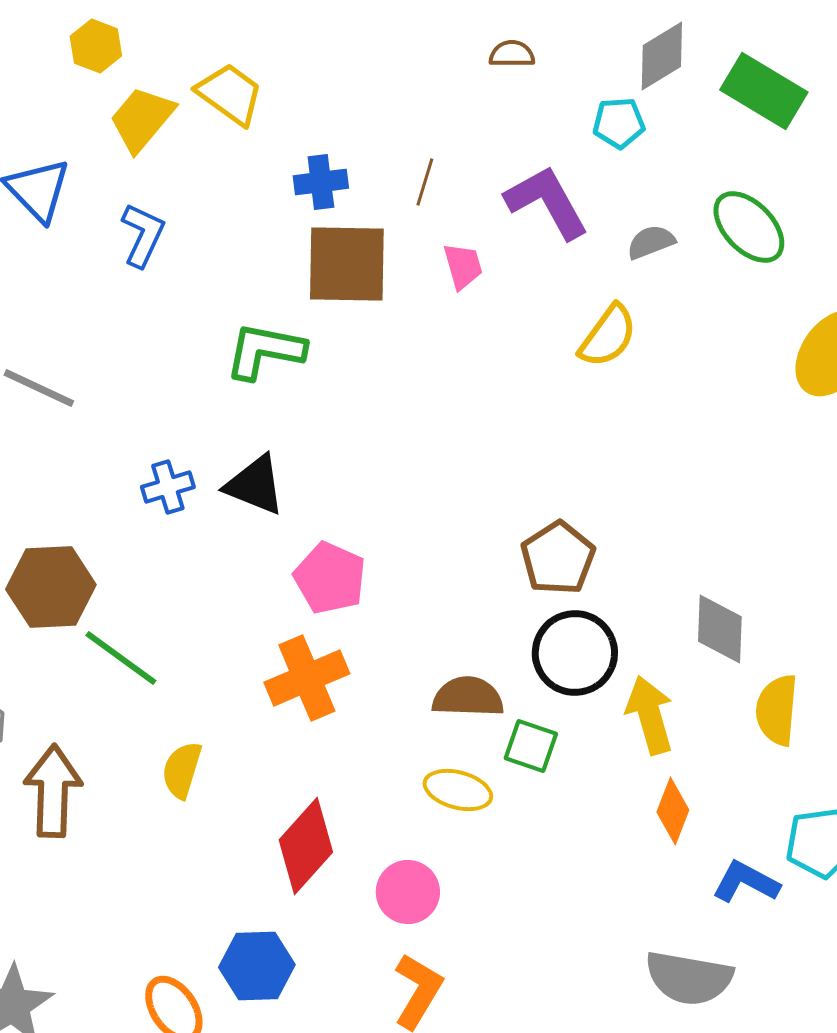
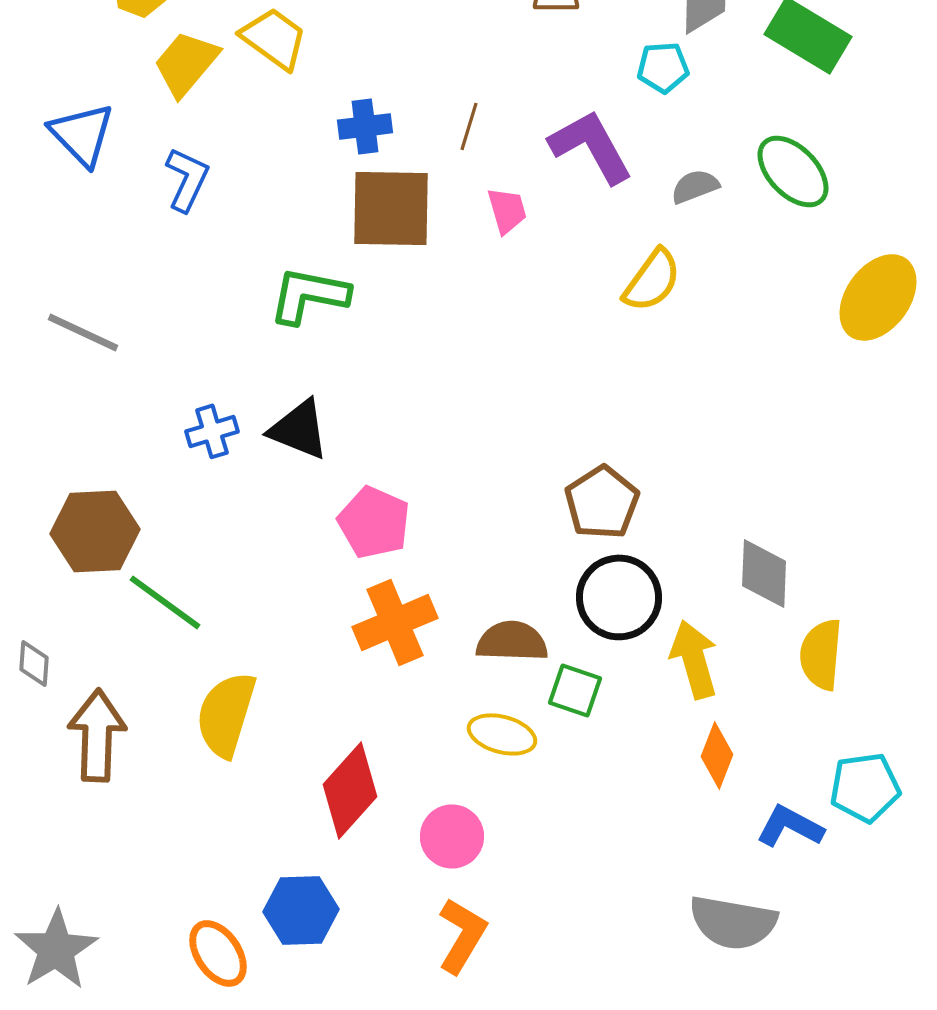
orange cross: (307, 678) -> (395, 622), moved
yellow semicircle: (182, 770) -> (226, 714), size x1.5

